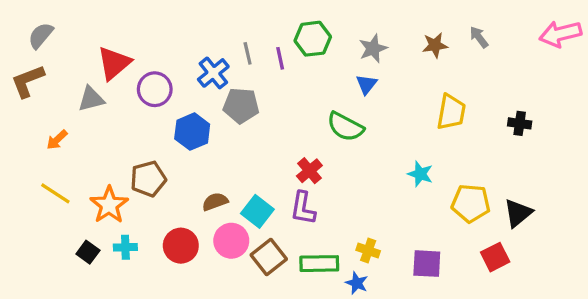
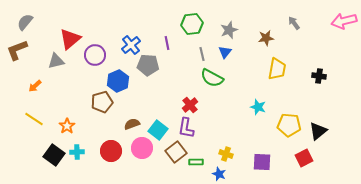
brown star: (435, 45) -> (266, 38), moved
gray line: (248, 53) -> (202, 54), moved
purple line: (280, 58) -> (167, 43), moved
brown pentagon: (148, 179) -> (102, 102), moved
orange star: (109, 205) -> (67, 126), size x0.7
black square: (88, 252) -> (54, 155), size x1.5
brown square: (269, 257) -> (176, 152), moved
green rectangle: (319, 264) -> (196, 162), size x0.6

